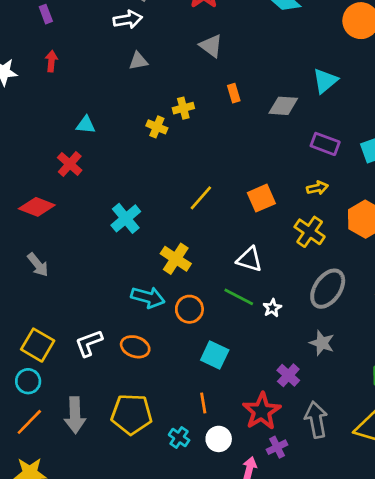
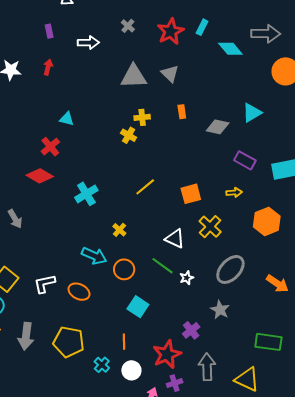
white arrow: (128, 19) -> (88, 43), moved
gray triangle: (138, 61) -> (134, 76), moved, size x1.8
yellow cross: (157, 127) -> (129, 135), moved
red diamond: (37, 207) -> (40, 176), moved
yellow cross: (310, 232) -> (210, 227), moved
yellow cross: (176, 259) -> (119, 230), size x0.6

